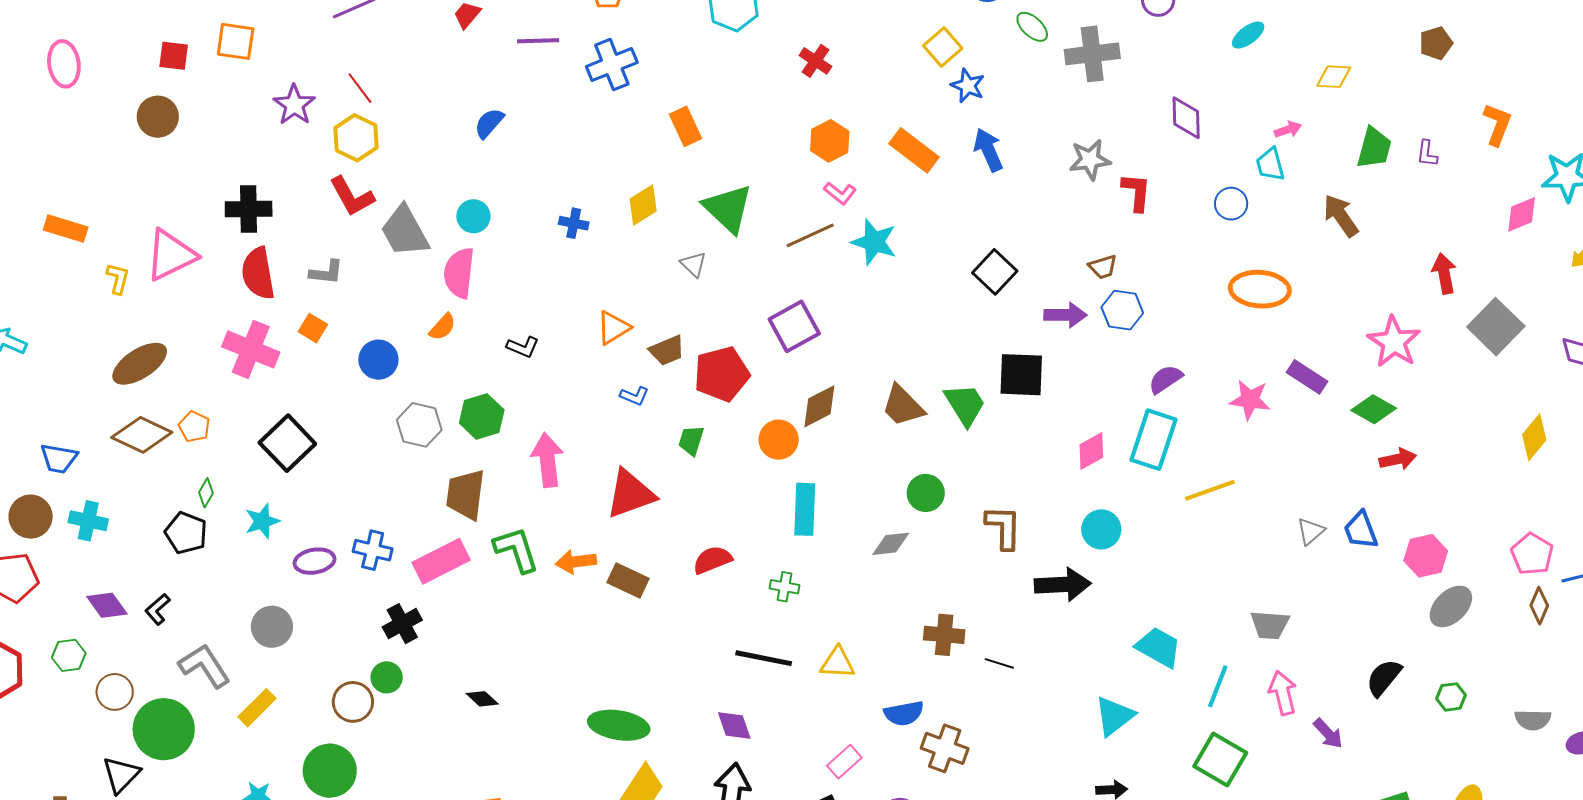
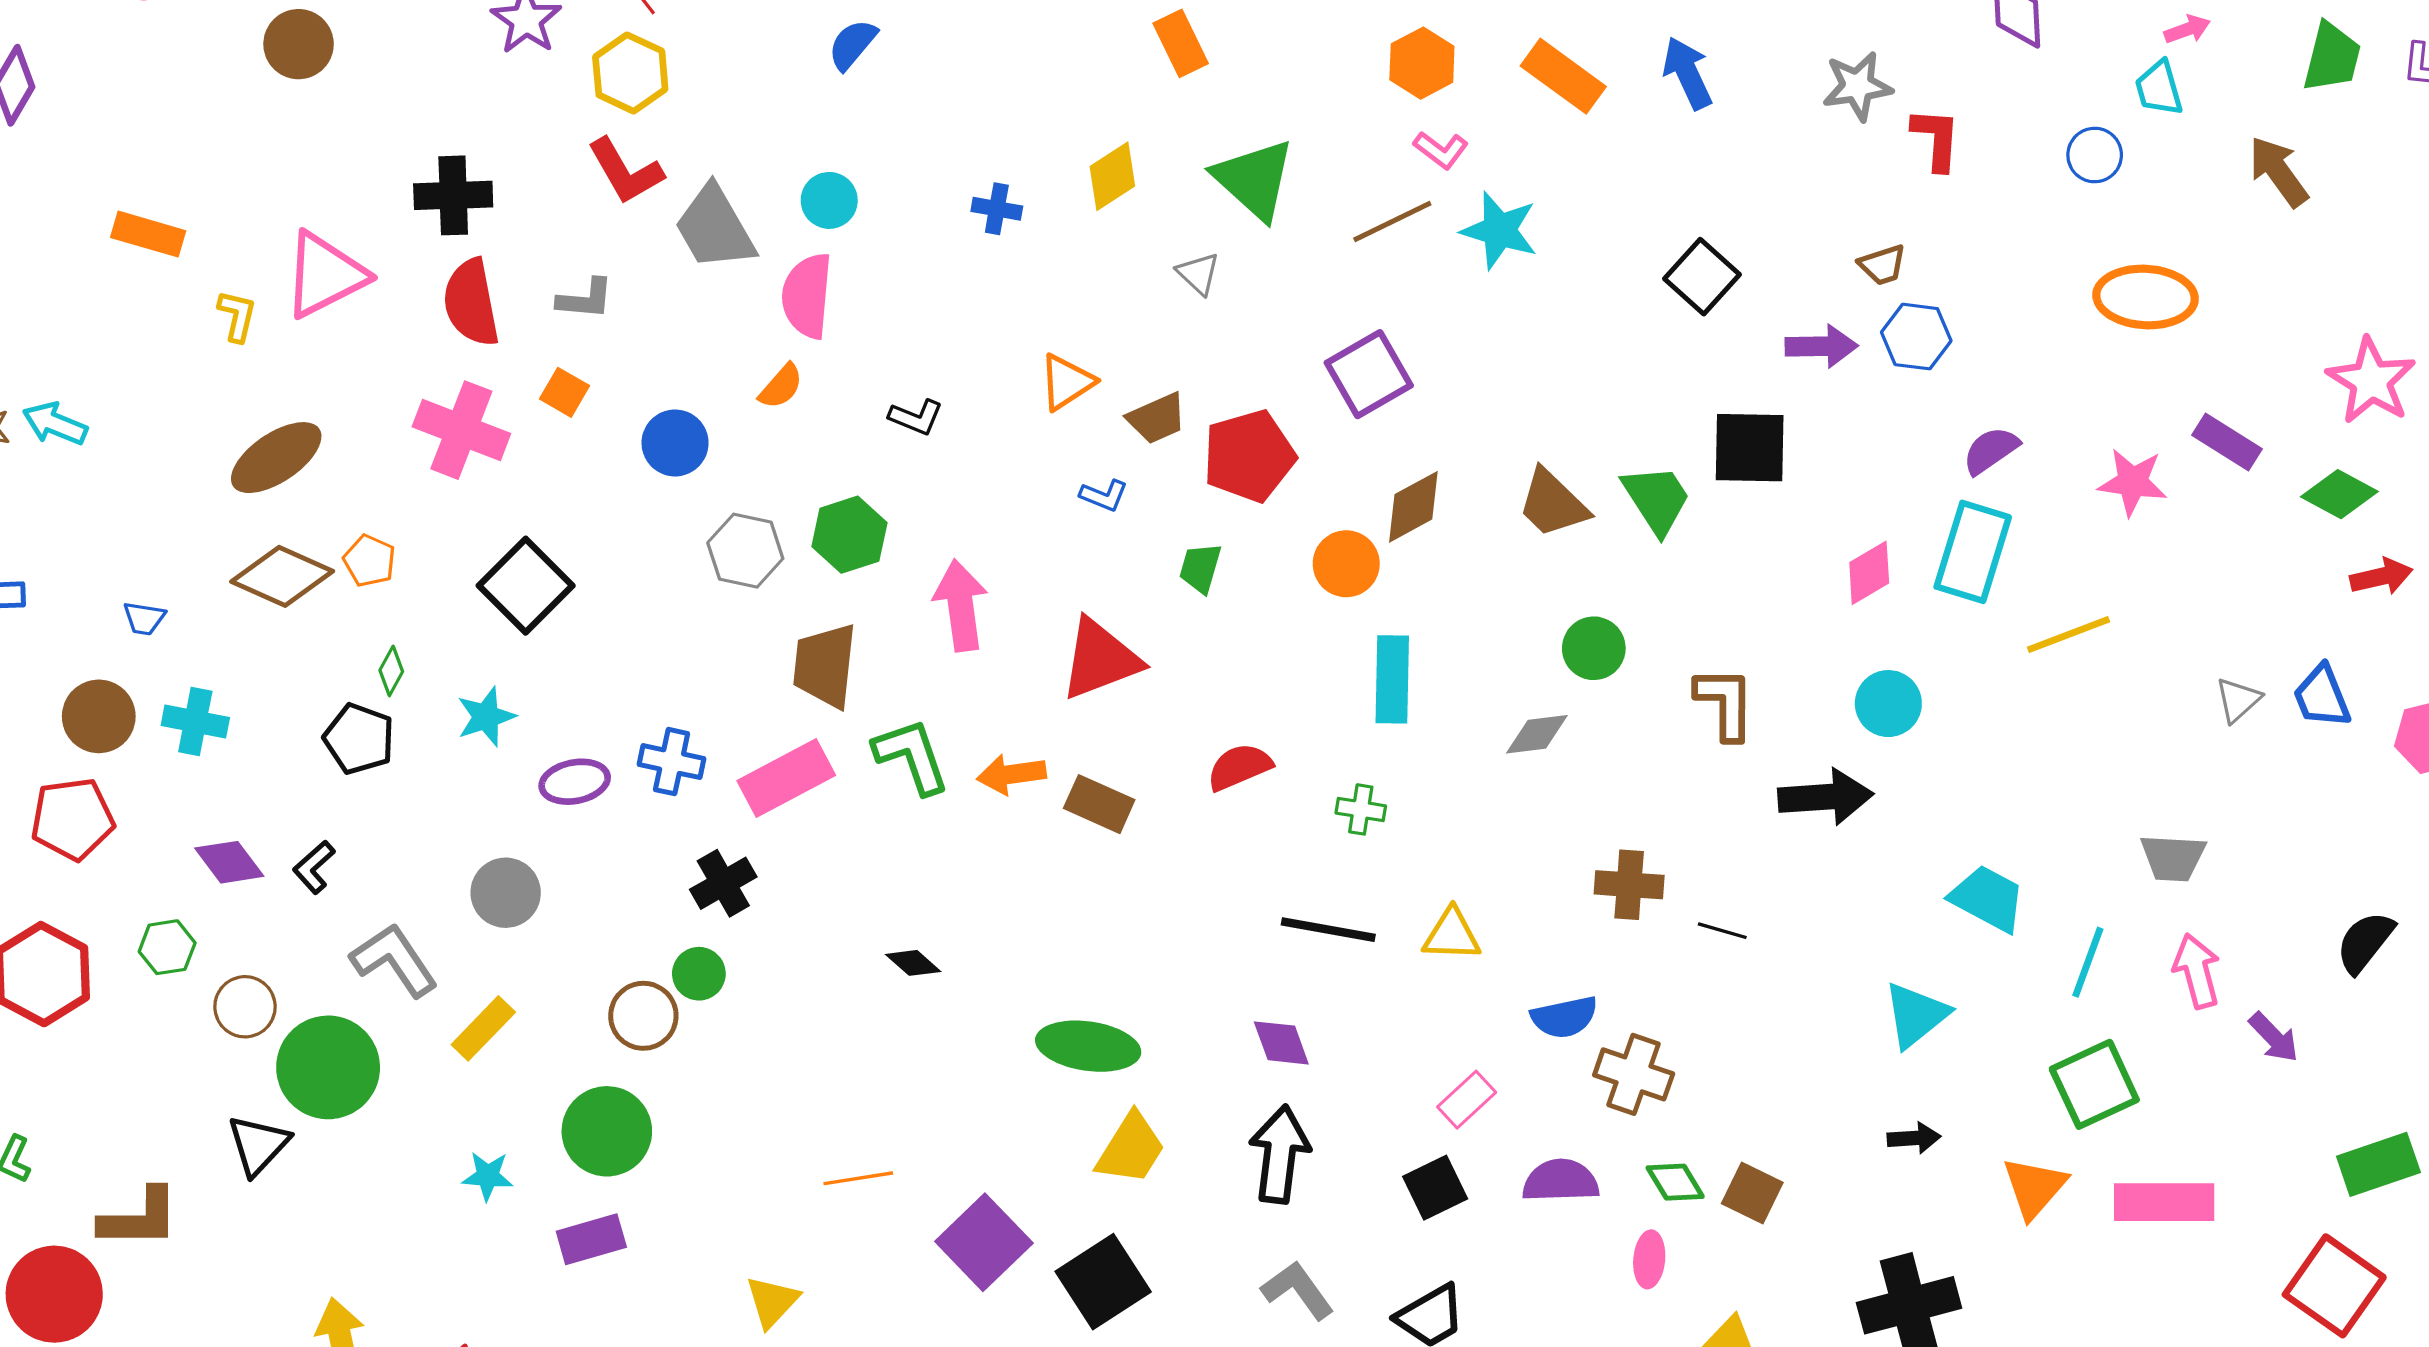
blue trapezoid: (59, 458) -> (144, 618), size x0.7
black diamond: (482, 699) -> (913, 963), moved
green square: (1220, 760) -> (2094, 1084), turned 36

